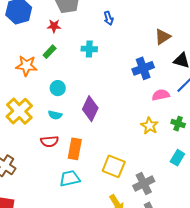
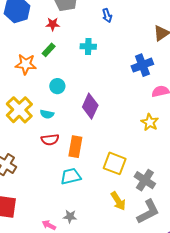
cyan semicircle: (55, 115) -> (47, 114), moved
gray cross: (144, 183) -> (145, 180), turned -30

